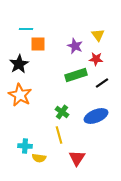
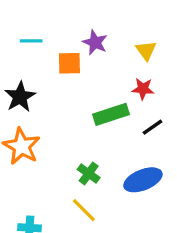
orange square: (38, 44) -> (69, 63), moved
purple star: (75, 46) -> (95, 42), moved
yellow line: (59, 135) -> (84, 210), turned -30

